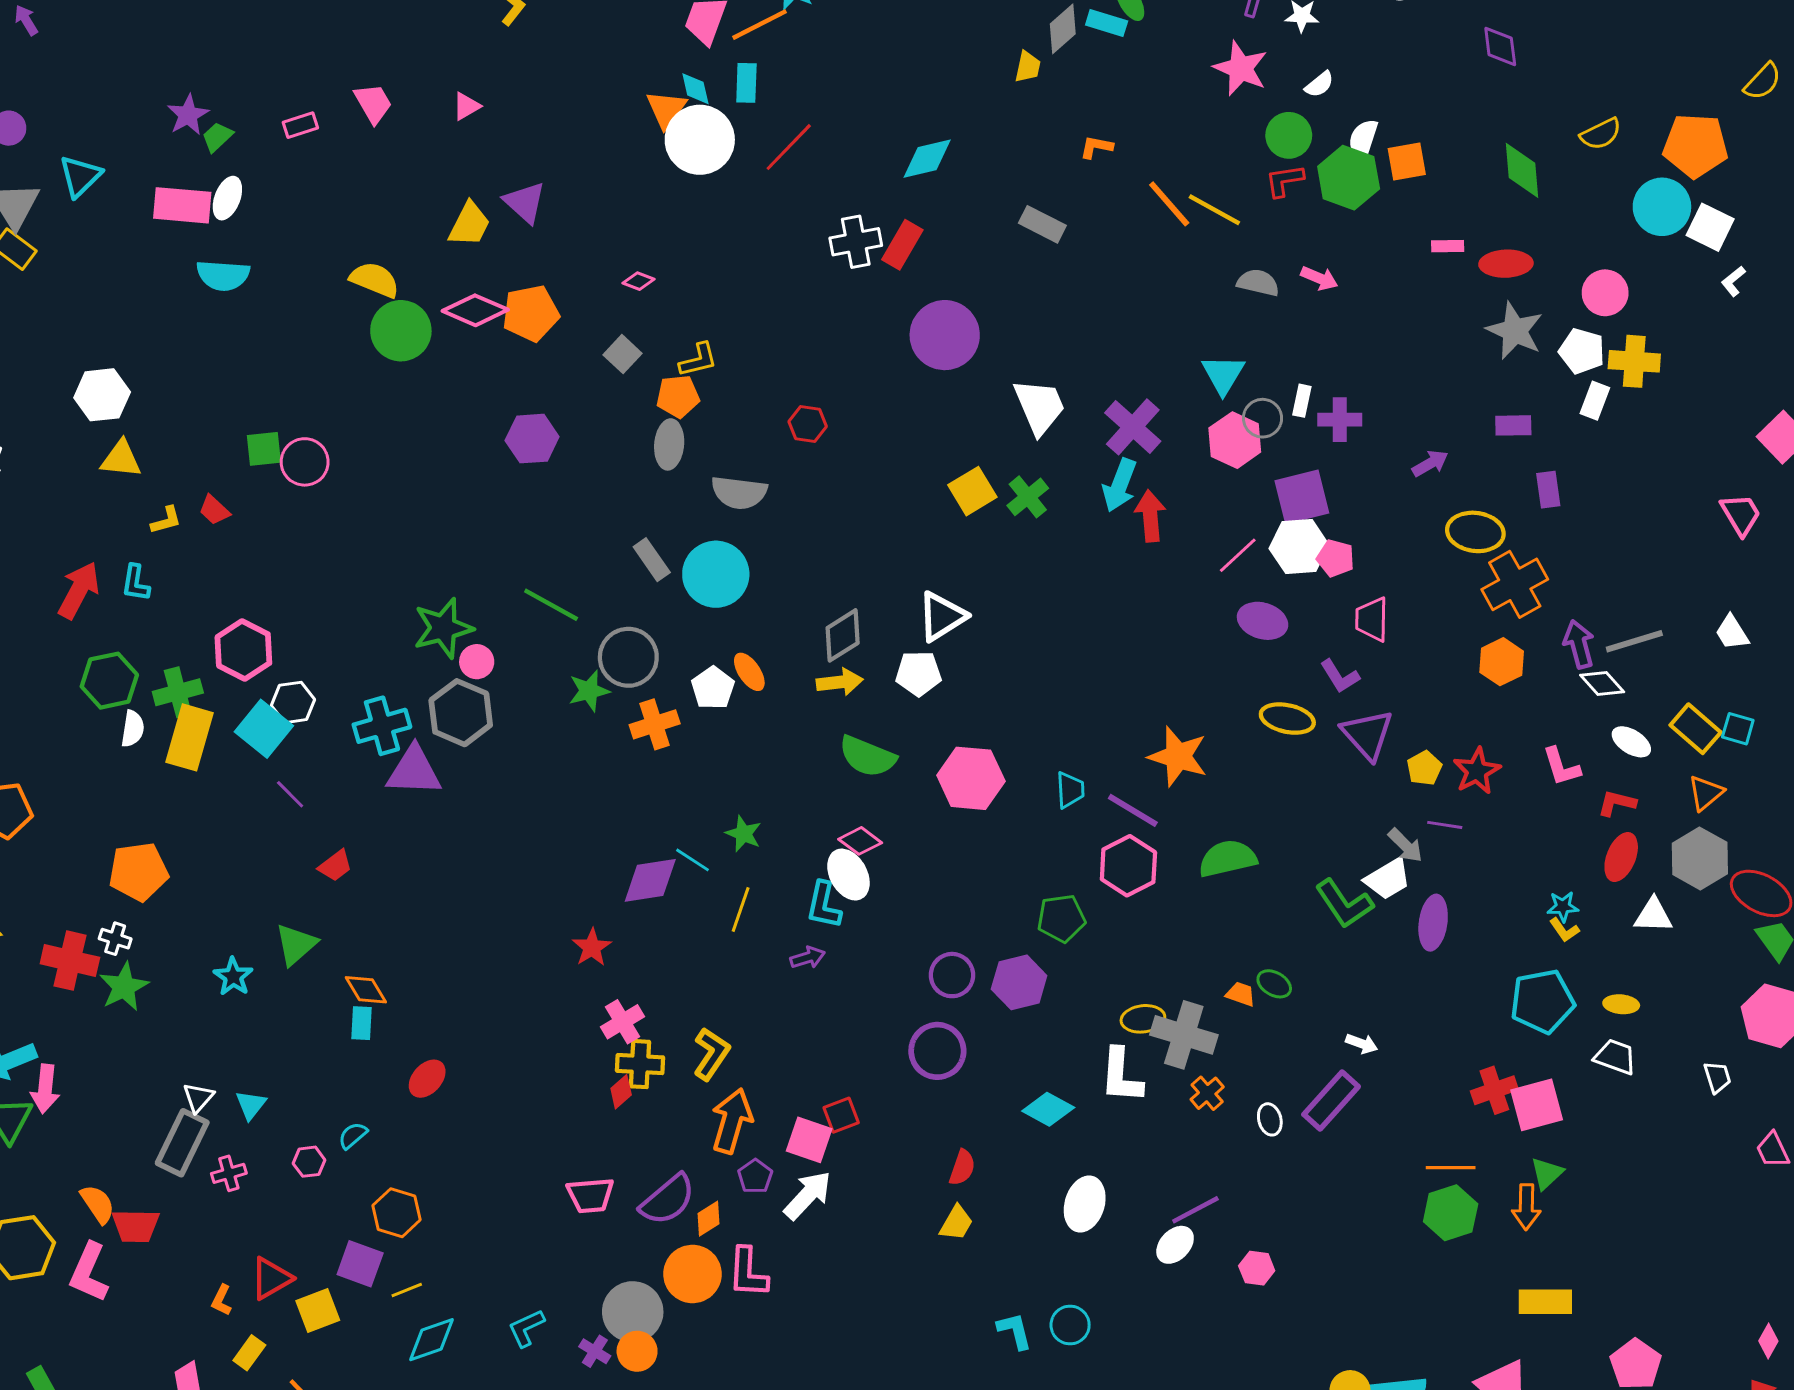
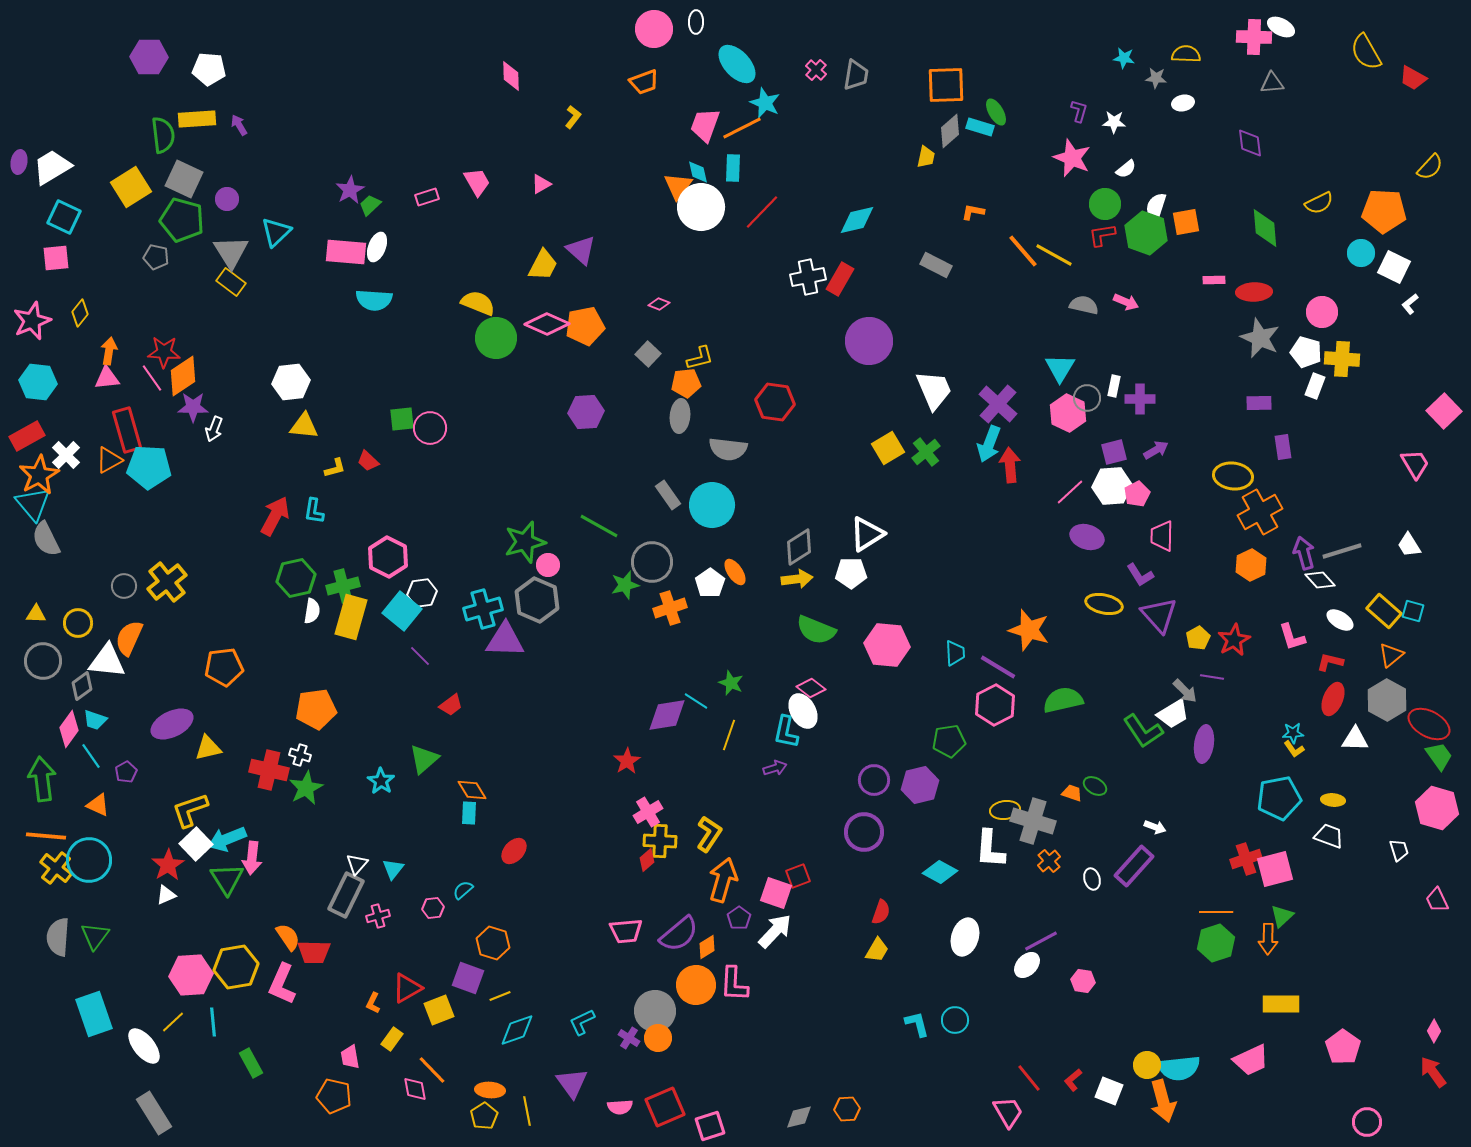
cyan circle: (1662, 207) -> (1361, 253), size x0.7
red hexagon: (808, 424) -> (775, 402), size x1.5
purple arrow: (1430, 463) -> (1156, 450), moved
purple square: (1302, 497) -> (1114, 452), size x0.7
pink pentagon: (1335, 558) -> (1137, 494), turned 30

